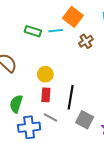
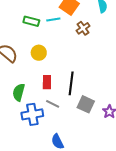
yellow circle: (45, 74) -> (39, 53), moved

